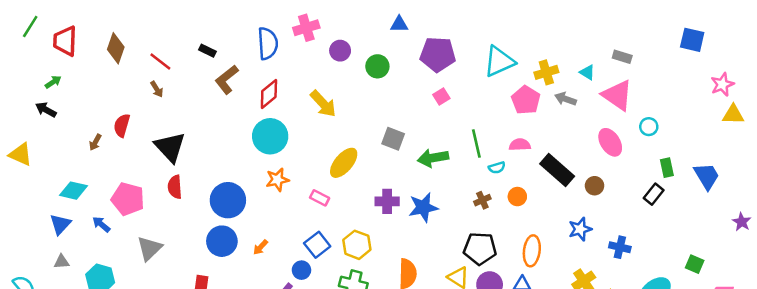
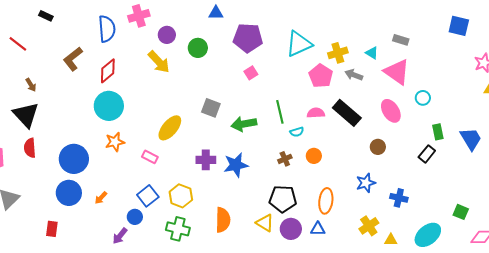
black rectangle: (207, 51) -> (46, 16), moved
brown arrow: (157, 89) -> (31, 85), moved
yellow arrow: (323, 104) -> (159, 62), moved
black rectangle: (557, 170) -> (347, 113), moved

